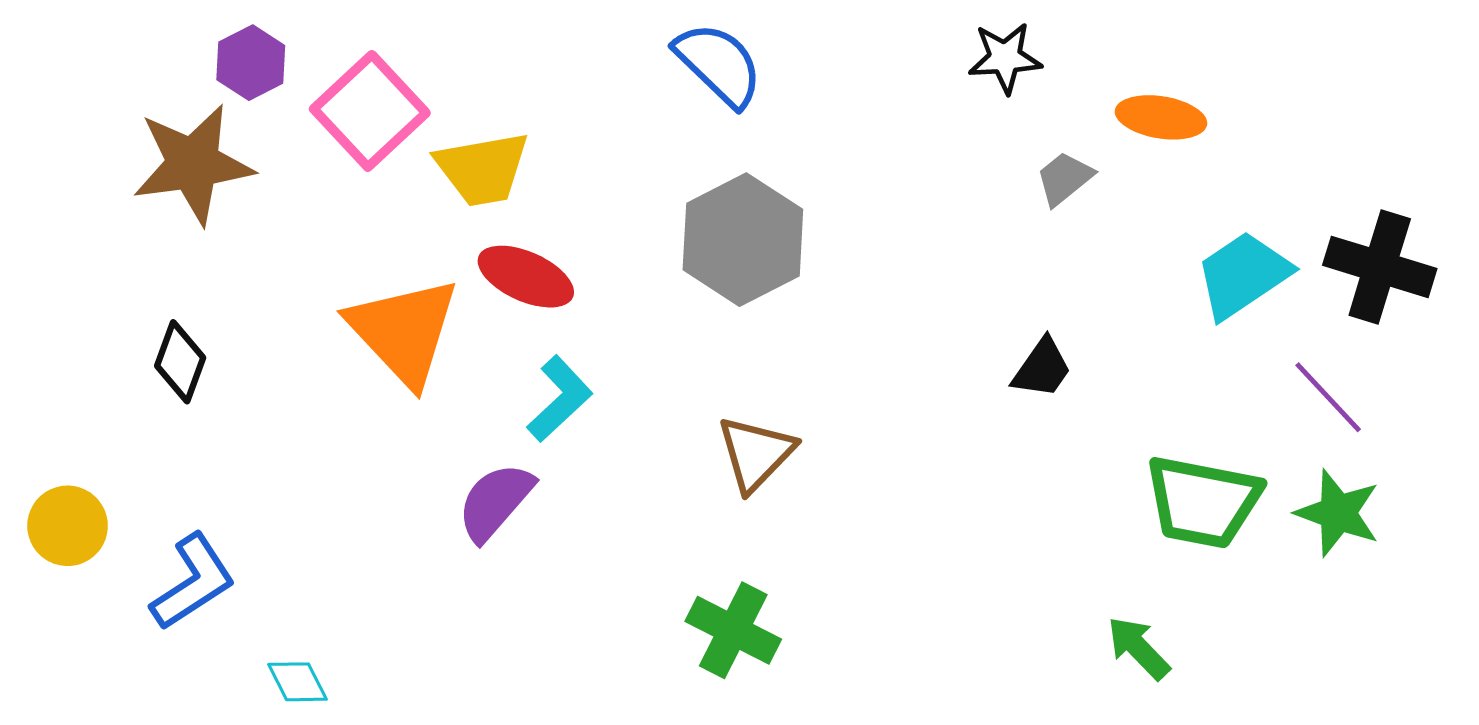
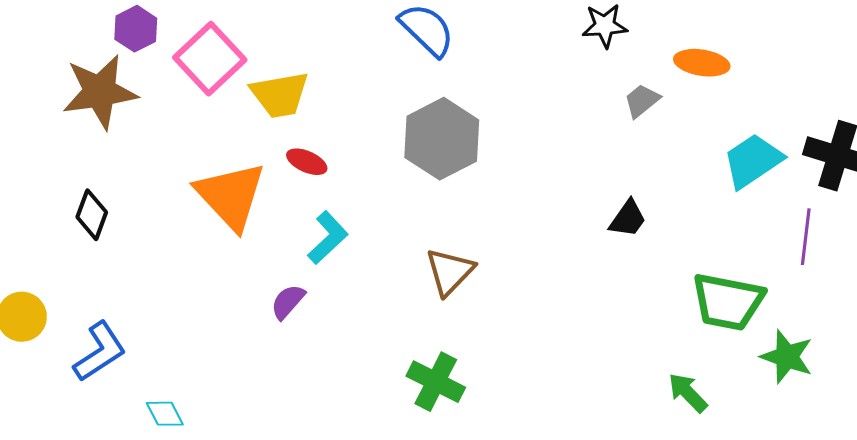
red ellipse: (526, 277) -> (307, 162), size x0.7
purple line: (1328, 397) -> (806, 237), turned 50
purple semicircle: (495, 502) -> (288, 302), size x0.7
green star: (1338, 513) -> (787, 357), moved

